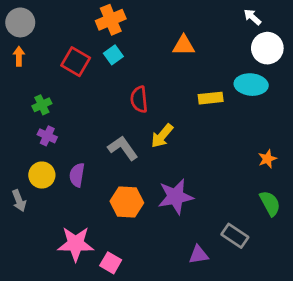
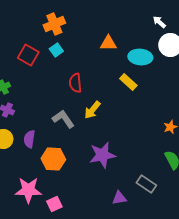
cyan ellipse: (251, 85) -> (140, 57), moved
yellow rectangle: (211, 98) -> (128, 82), turned 48
orange hexagon: (127, 202) -> (53, 159), moved
pink square: (111, 263) -> (54, 204), turned 35

